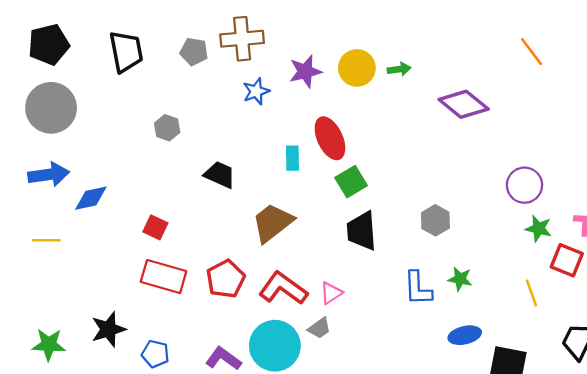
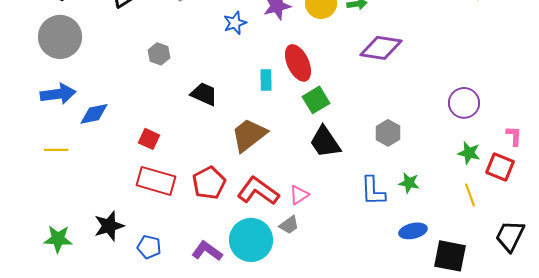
purple diamond: (464, 104) -> (381, 48), moved, turned -30
green star: (539, 229) -> (469, 153), moved
black trapezoid: (362, 231) -> (325, 142), turned -30

